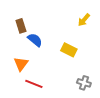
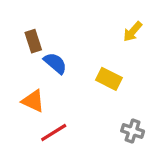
orange triangle: (21, 64) -> (33, 101), turned -42
red line: (34, 84) -> (54, 133), turned -54

